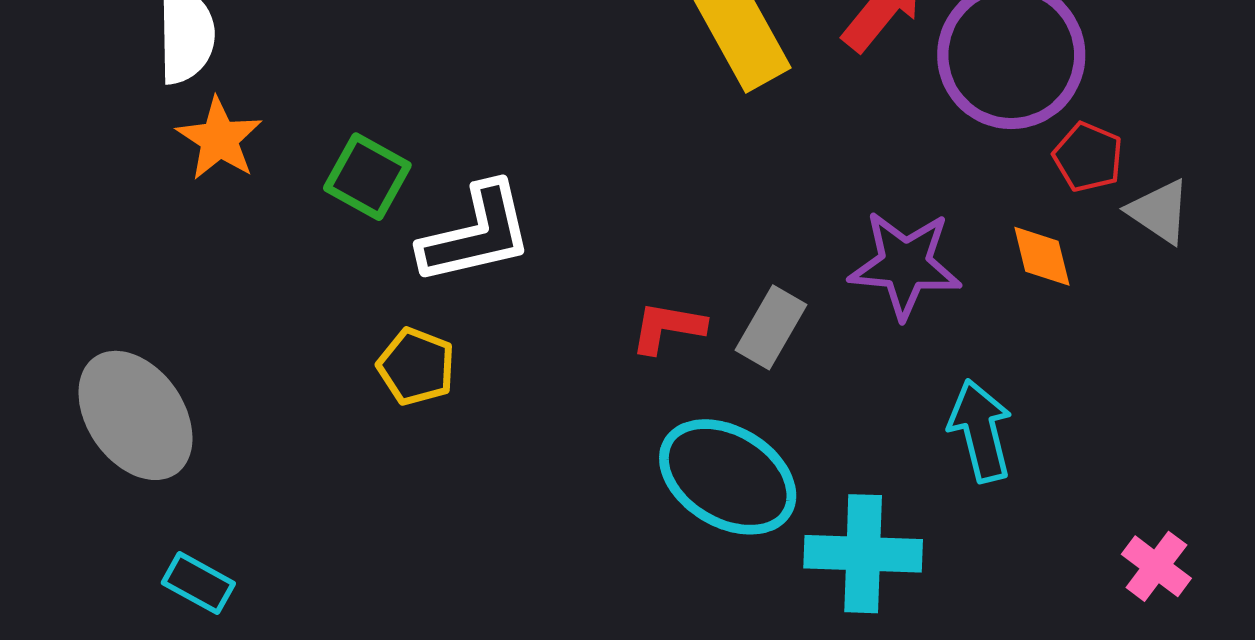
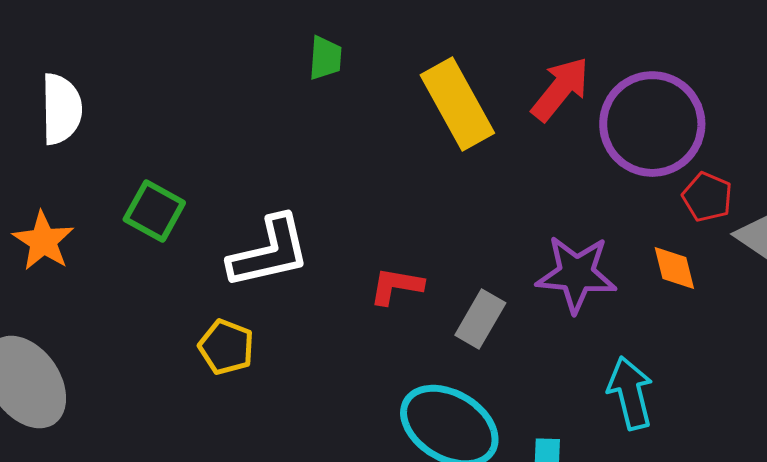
orange star: (219, 139) -> (43, 241), moved
green square: (367, 177) -> (154, 211), moved
red L-shape: (668, 327) -> (396, 286), moved

